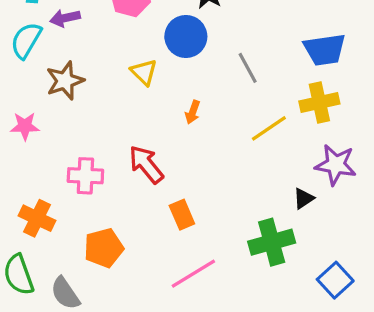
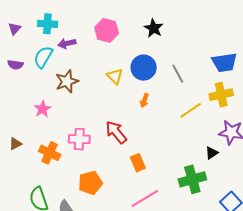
blue circle: (186, 36) -> (144, 68), moved
pink star: (25, 126) -> (43, 109), turned -30
orange cross: (37, 218) -> (50, 153), moved

